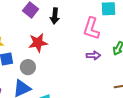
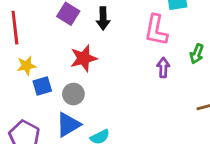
purple arrow: (93, 55) -> (163, 67), turned -80

